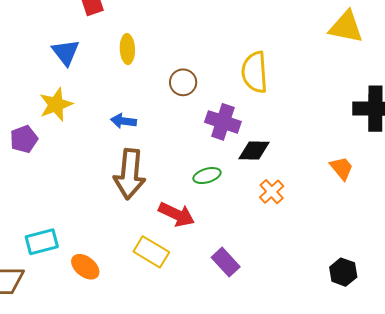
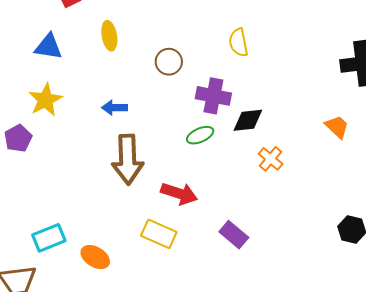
blue triangle: (66, 52) -> (49, 47), turned -36
yellow semicircle: (255, 72) -> (238, 42), size x0.7
green ellipse: (207, 176) -> (200, 135), moved

